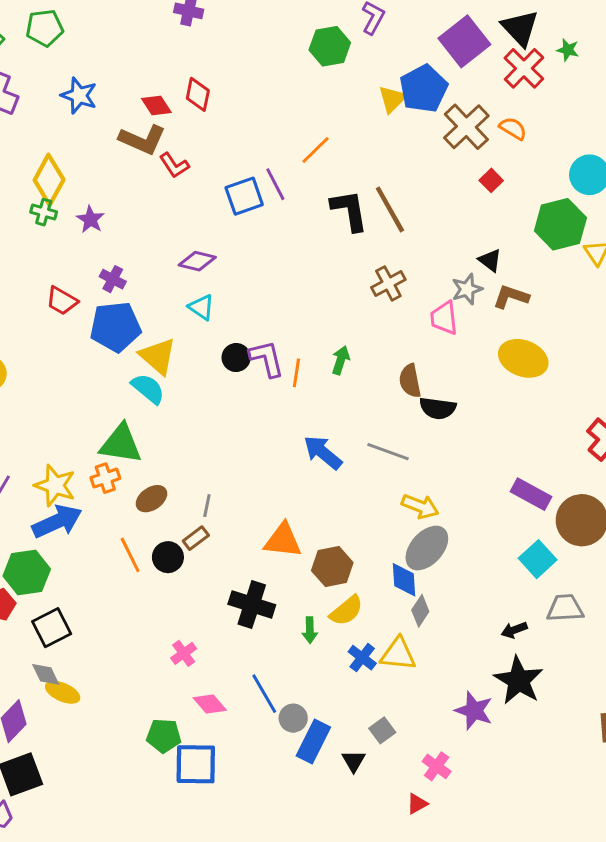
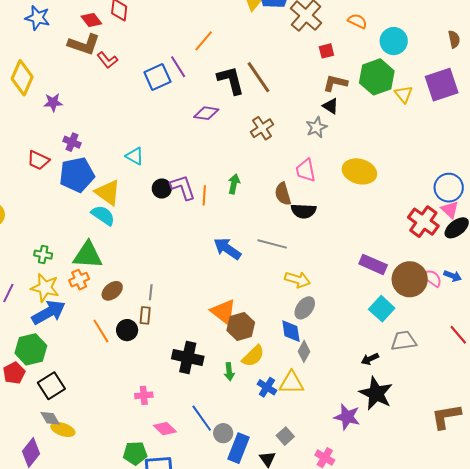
orange semicircle: (513, 128) -> (357, 21), moved
red square: (491, 180) -> (326, 51), turned 35
green cross: (44, 212) -> (43, 255), moved
purple star: (90, 219) -> (53, 102), turned -30
purple diamond: (197, 261) -> (206, 113), moved
brown L-shape: (511, 297) -> (335, 83), moved
pink trapezoid: (444, 318) -> (306, 170), moved
brown rectangle: (196, 538) -> (145, 315), turned -42
orange triangle: (283, 540) -> (223, 312), moved, turned 36
gray ellipse: (427, 548) -> (305, 308), size x0.7
pink cross: (184, 653) -> (144, 395), turned 36

